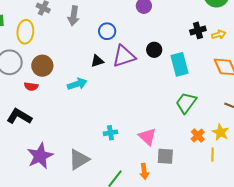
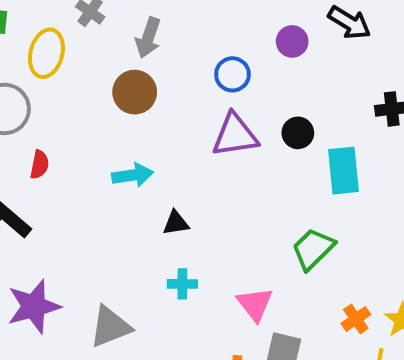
blue circle: (107, 31) -> (232, 74), moved
black triangle: (97, 61) -> (176, 223), moved
brown circle: (42, 66) -> (135, 92), moved
red semicircle: (31, 86) -> (39, 165), turned -96
green trapezoid: (186, 103) -> (313, 249), moved

